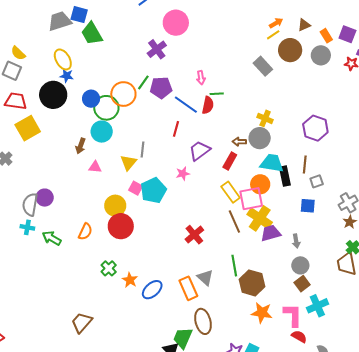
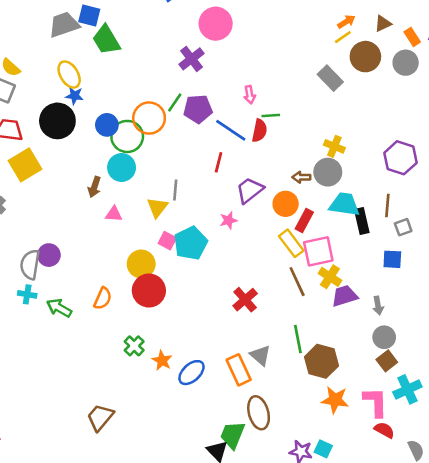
red rectangle: (230, 161) -> (304, 221), moved
orange circle: (260, 184) -> (286, 204), moved
yellow cross: (260, 218) -> (330, 277), size x0.7

